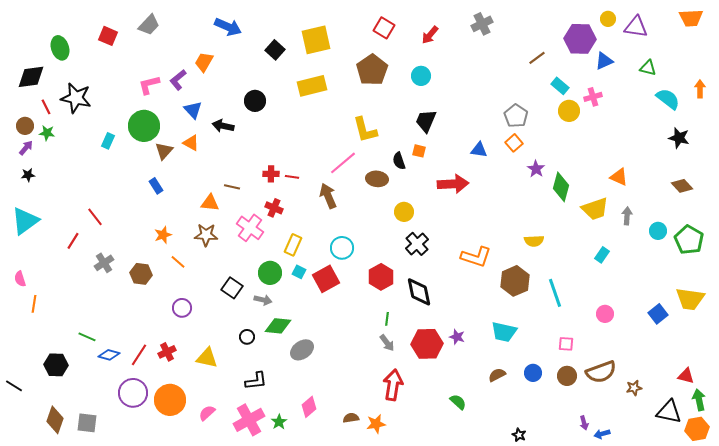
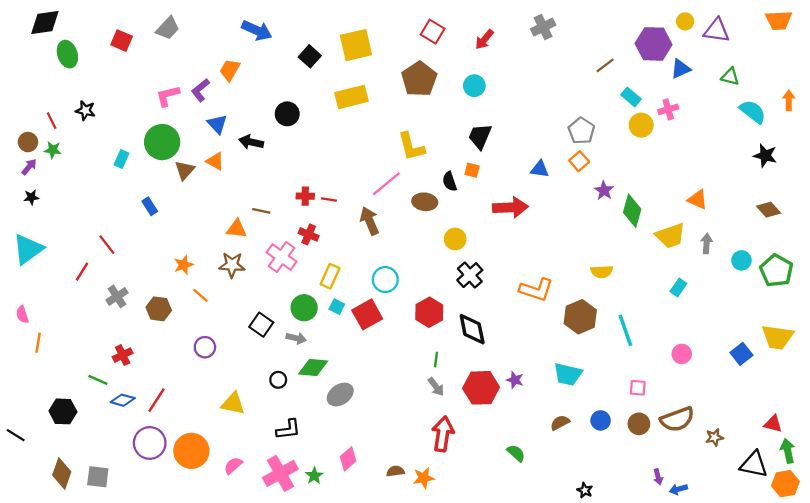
black diamond: (31, 77) -> (45, 23), moved
black star: (76, 98) -> (85, 110), size x0.6
blue rectangle: (156, 186) -> (150, 206), moved
red cross: (167, 352) -> (123, 355), moved

